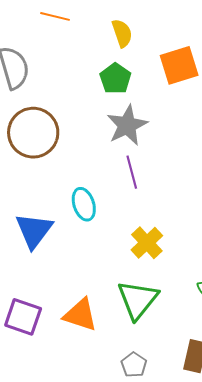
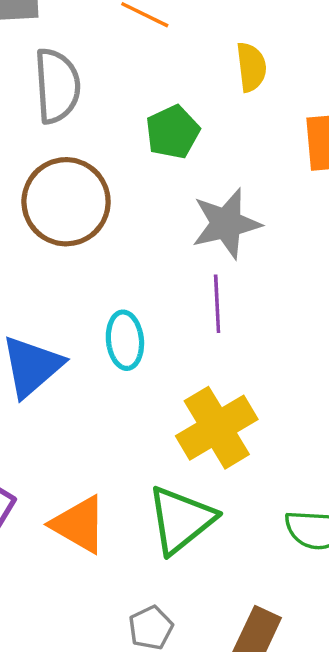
green pentagon: (115, 79) -> (173, 132), moved
yellow cross: (147, 243) -> (217, 428), size x1.4

